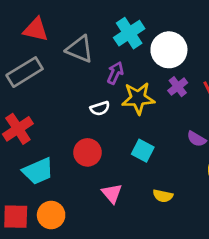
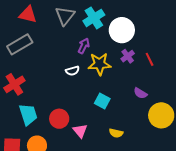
gray triangle: (80, 49) -> (65, 16), moved, turned 45
red circle: (87, 152) -> (59, 119), moved
cyan trapezoid: (38, 171) -> (28, 114), turned -85

